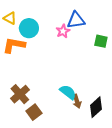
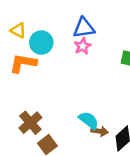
blue triangle: (76, 20) -> (84, 28), moved
brown arrow: (77, 101) -> (100, 131), turned -64

